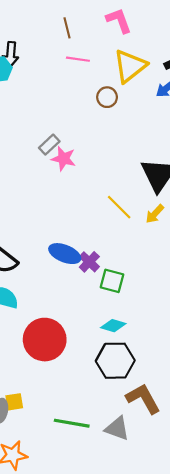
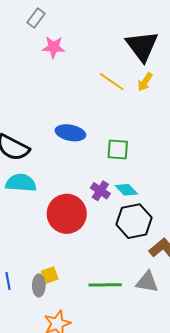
gray rectangle: (49, 145) -> (36, 18), moved
purple cross: (89, 262) -> (100, 191), moved
cyan diamond: (113, 326) -> (126, 190), turned 40

